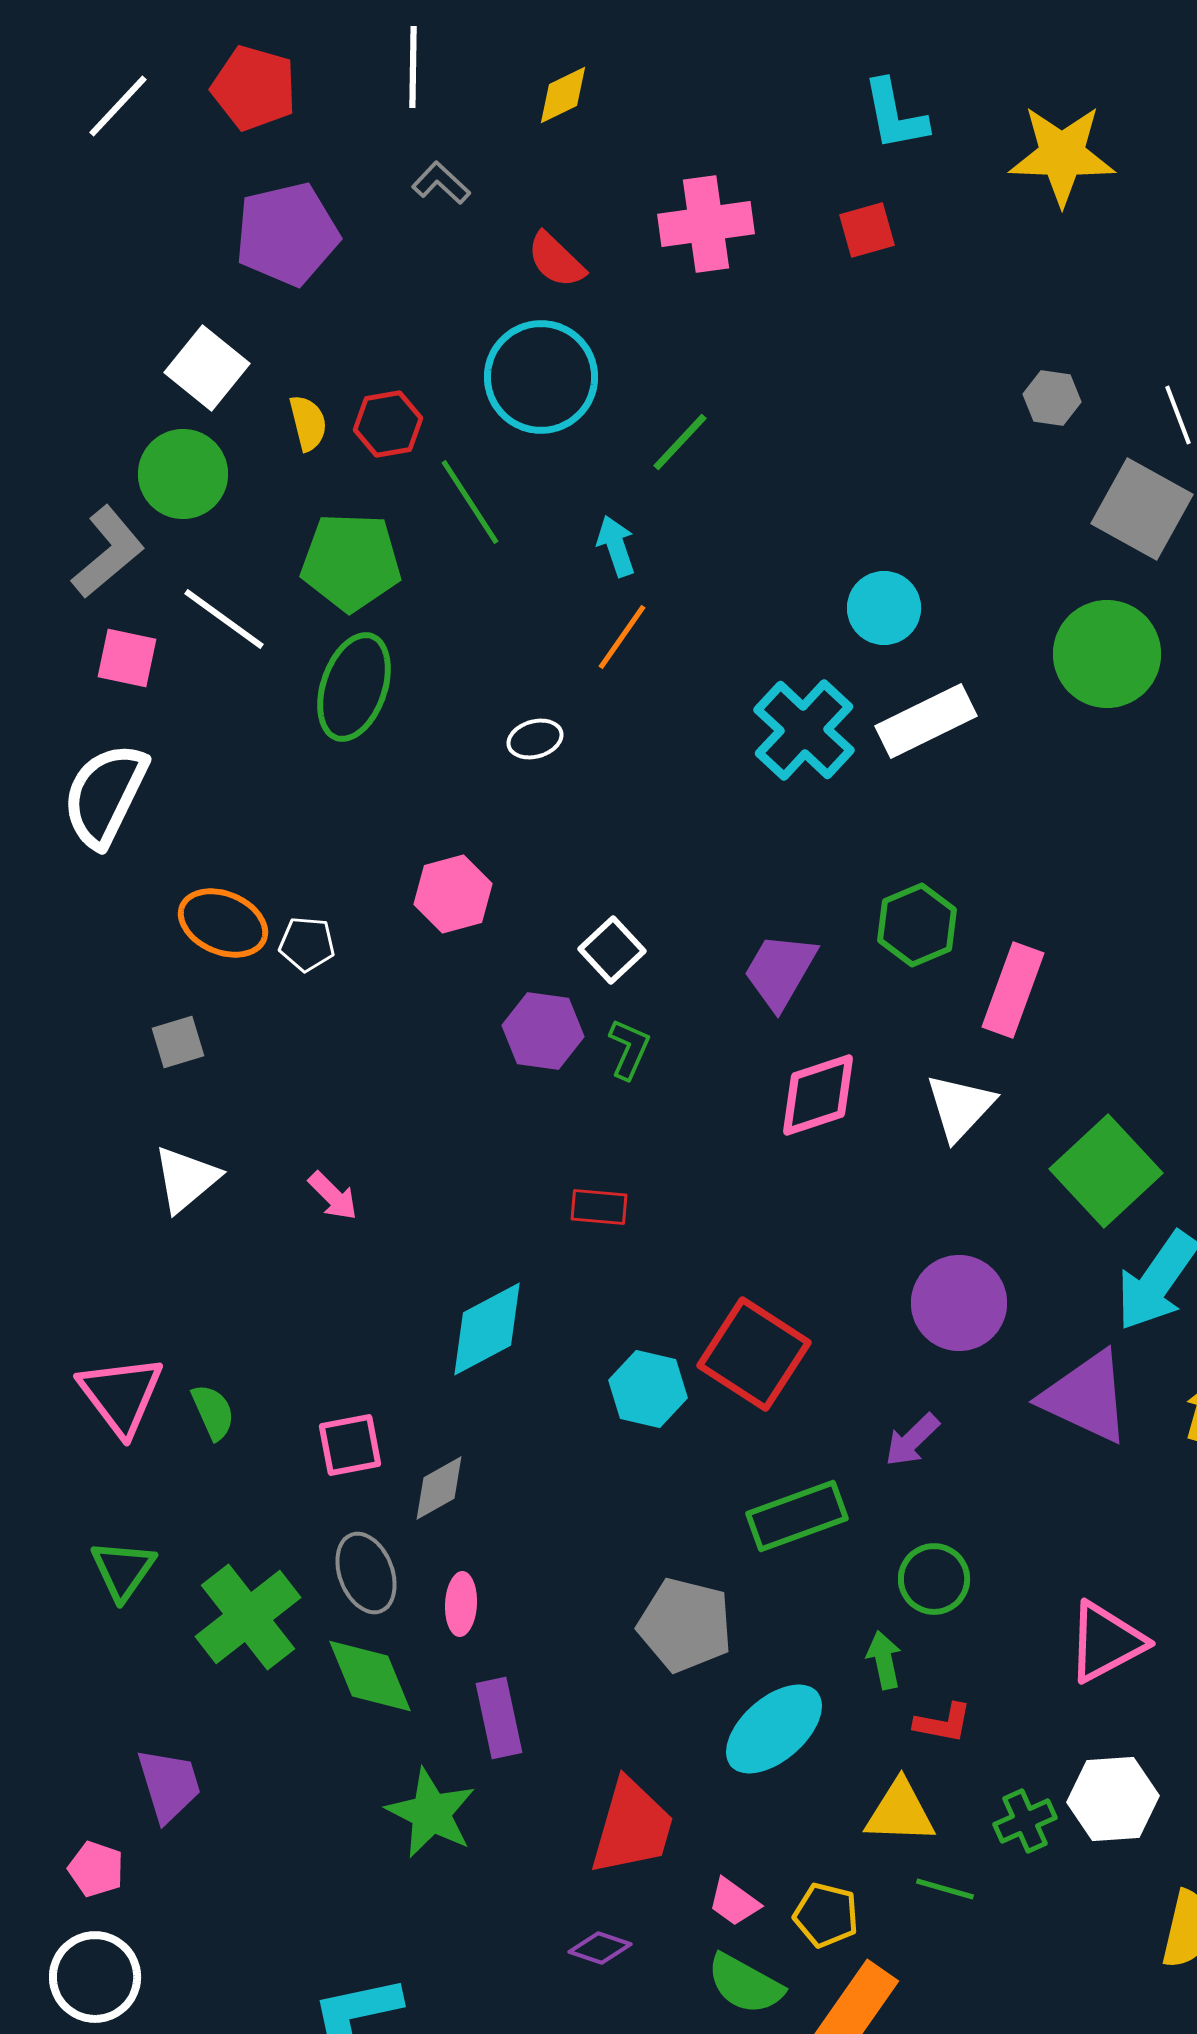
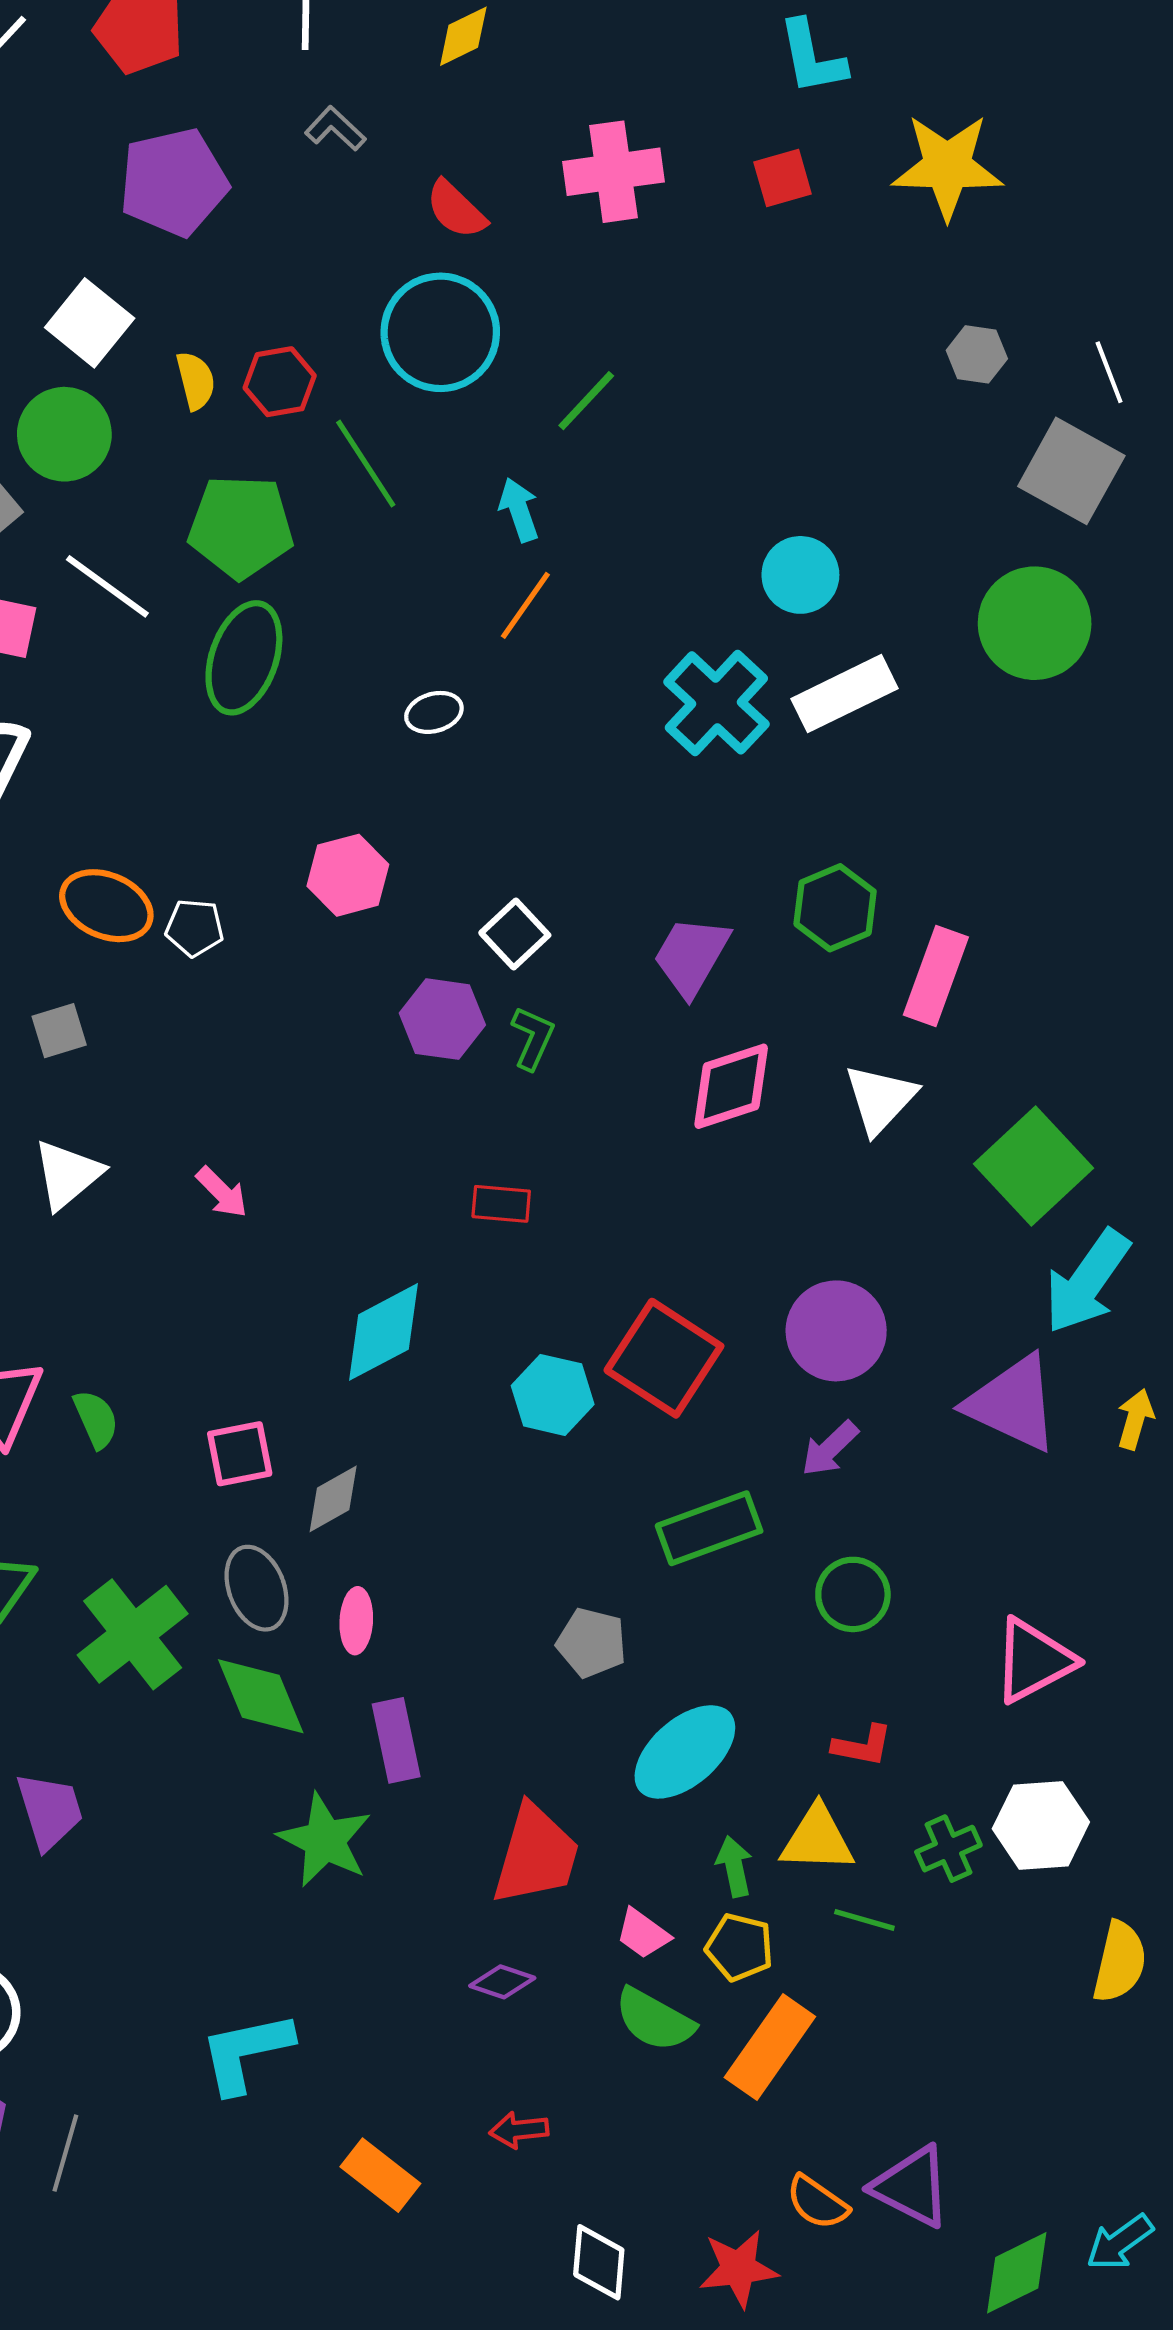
yellow star: (1062, 155) -> (947, 166), moved
purple circle: (959, 1303) -> (836, 1331), moved
gray pentagon: (685, 1625) -> (591, 1643), size x0.7
green arrow: (884, 1660) -> (734, 1866), moved

